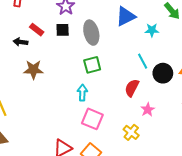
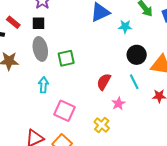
gray ellipse: (91, 33) -> (40, 49), moved
cyan line: (143, 61) -> (134, 82), moved
black circle: (163, 73) -> (137, 55), moved
cyan arrow: (82, 93) -> (43, 85), moved

